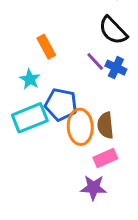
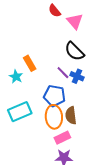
cyan star: (30, 79) -> (16, 77), moved
blue pentagon: (61, 105) -> (54, 96), moved
pink rectangle: (105, 158) -> (62, 138), moved

